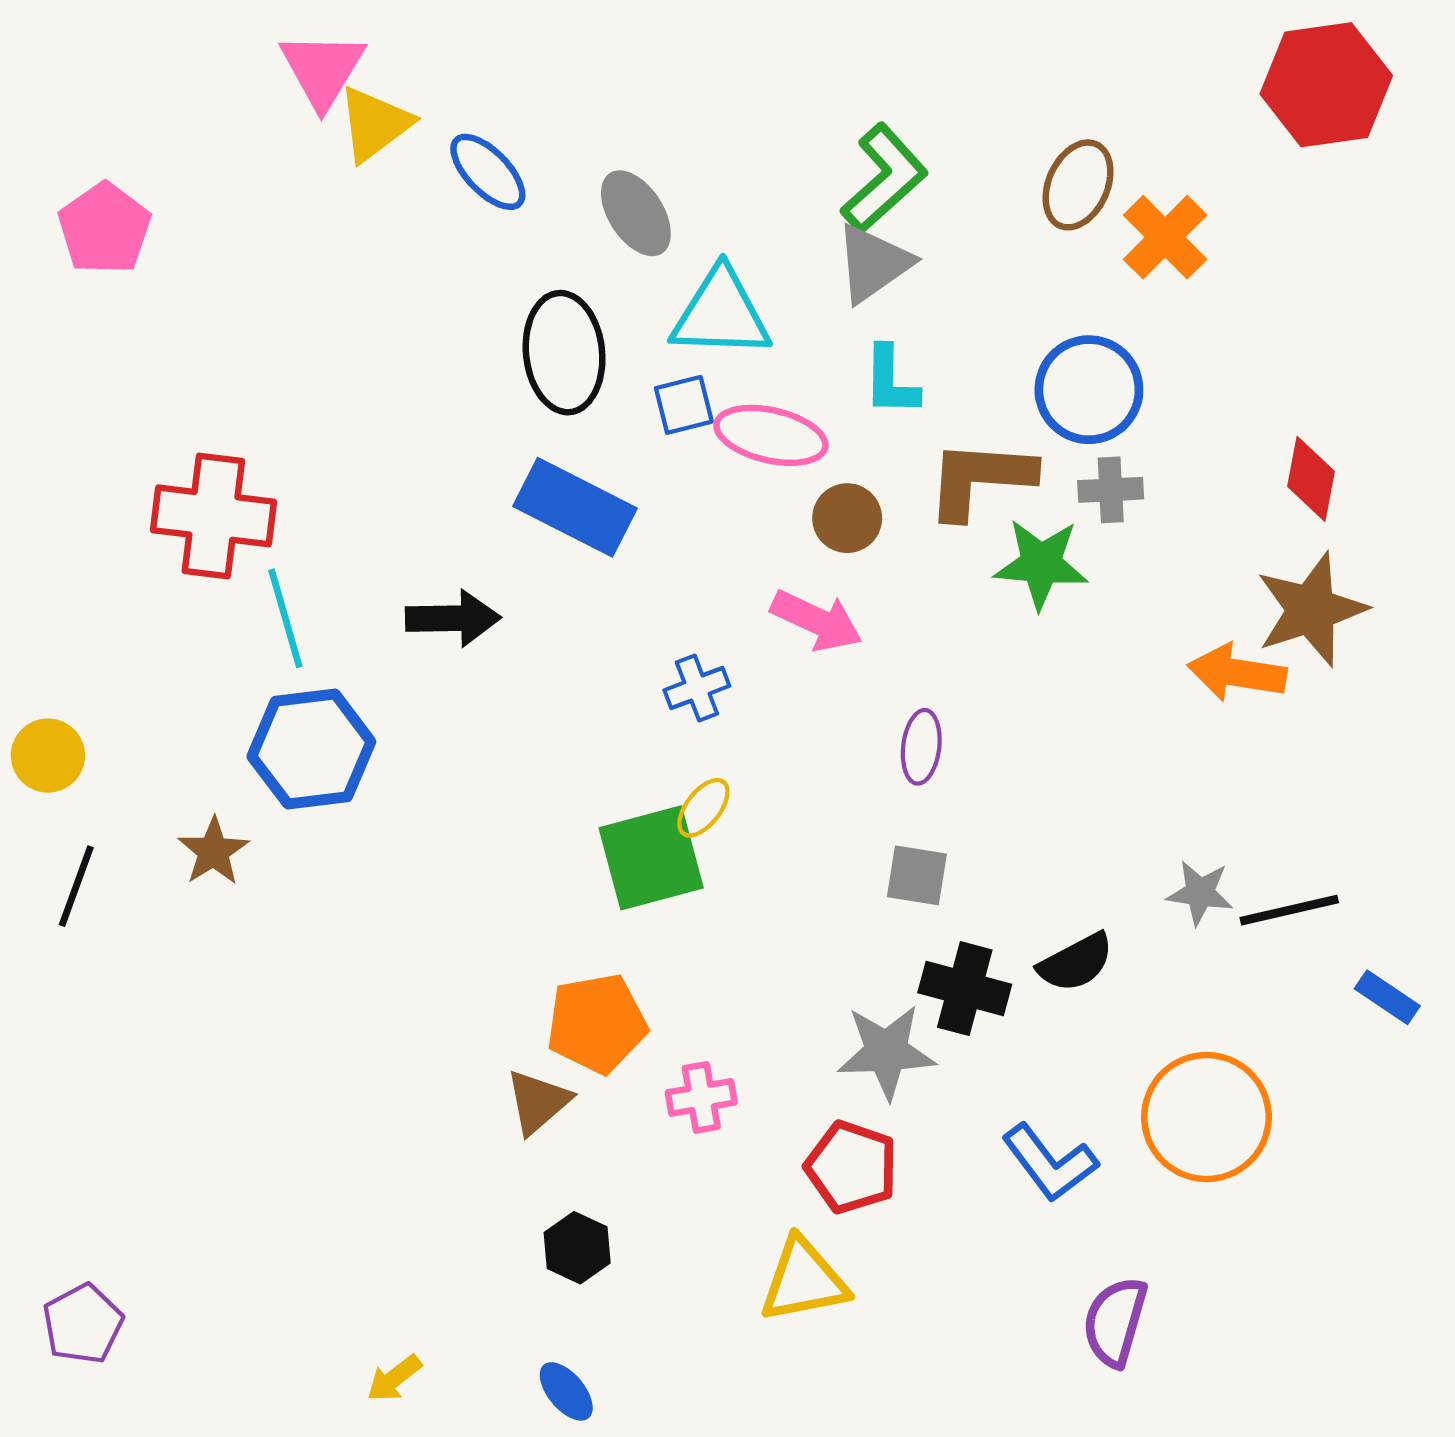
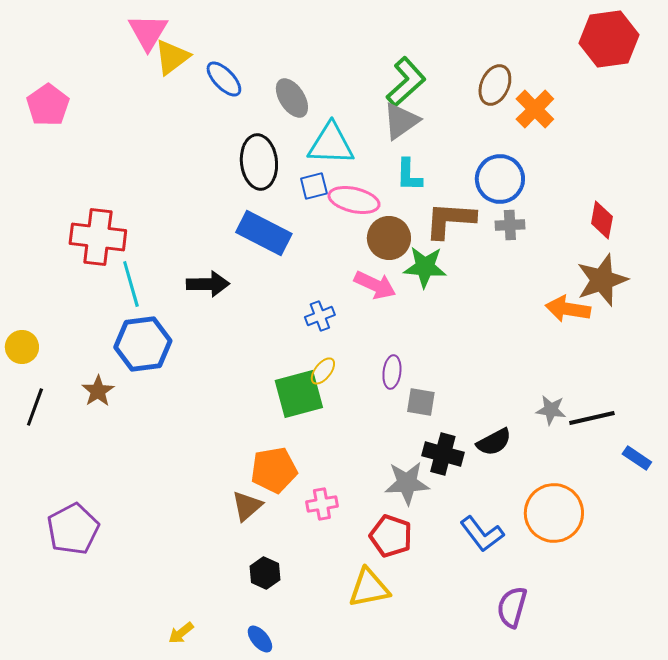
brown circle: (847, 518) -> (389, 238), size x1.4
green star: (1041, 564) -> (425, 267), moved
purple ellipse: (921, 747) -> (392, 372), moved
purple pentagon: (83, 1324) -> (73, 529), moved, size x1.4

